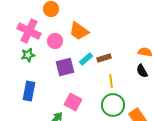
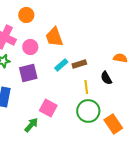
orange trapezoid: (79, 31) -> (54, 37), turned 35
purple square: (65, 67) -> (28, 73), moved
black semicircle: (142, 71) -> (106, 78), moved

